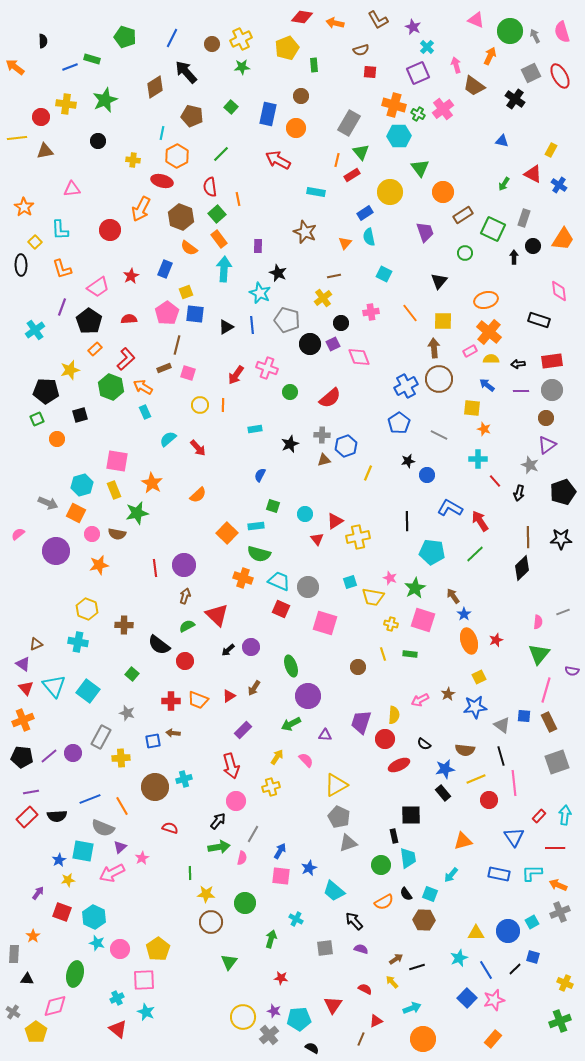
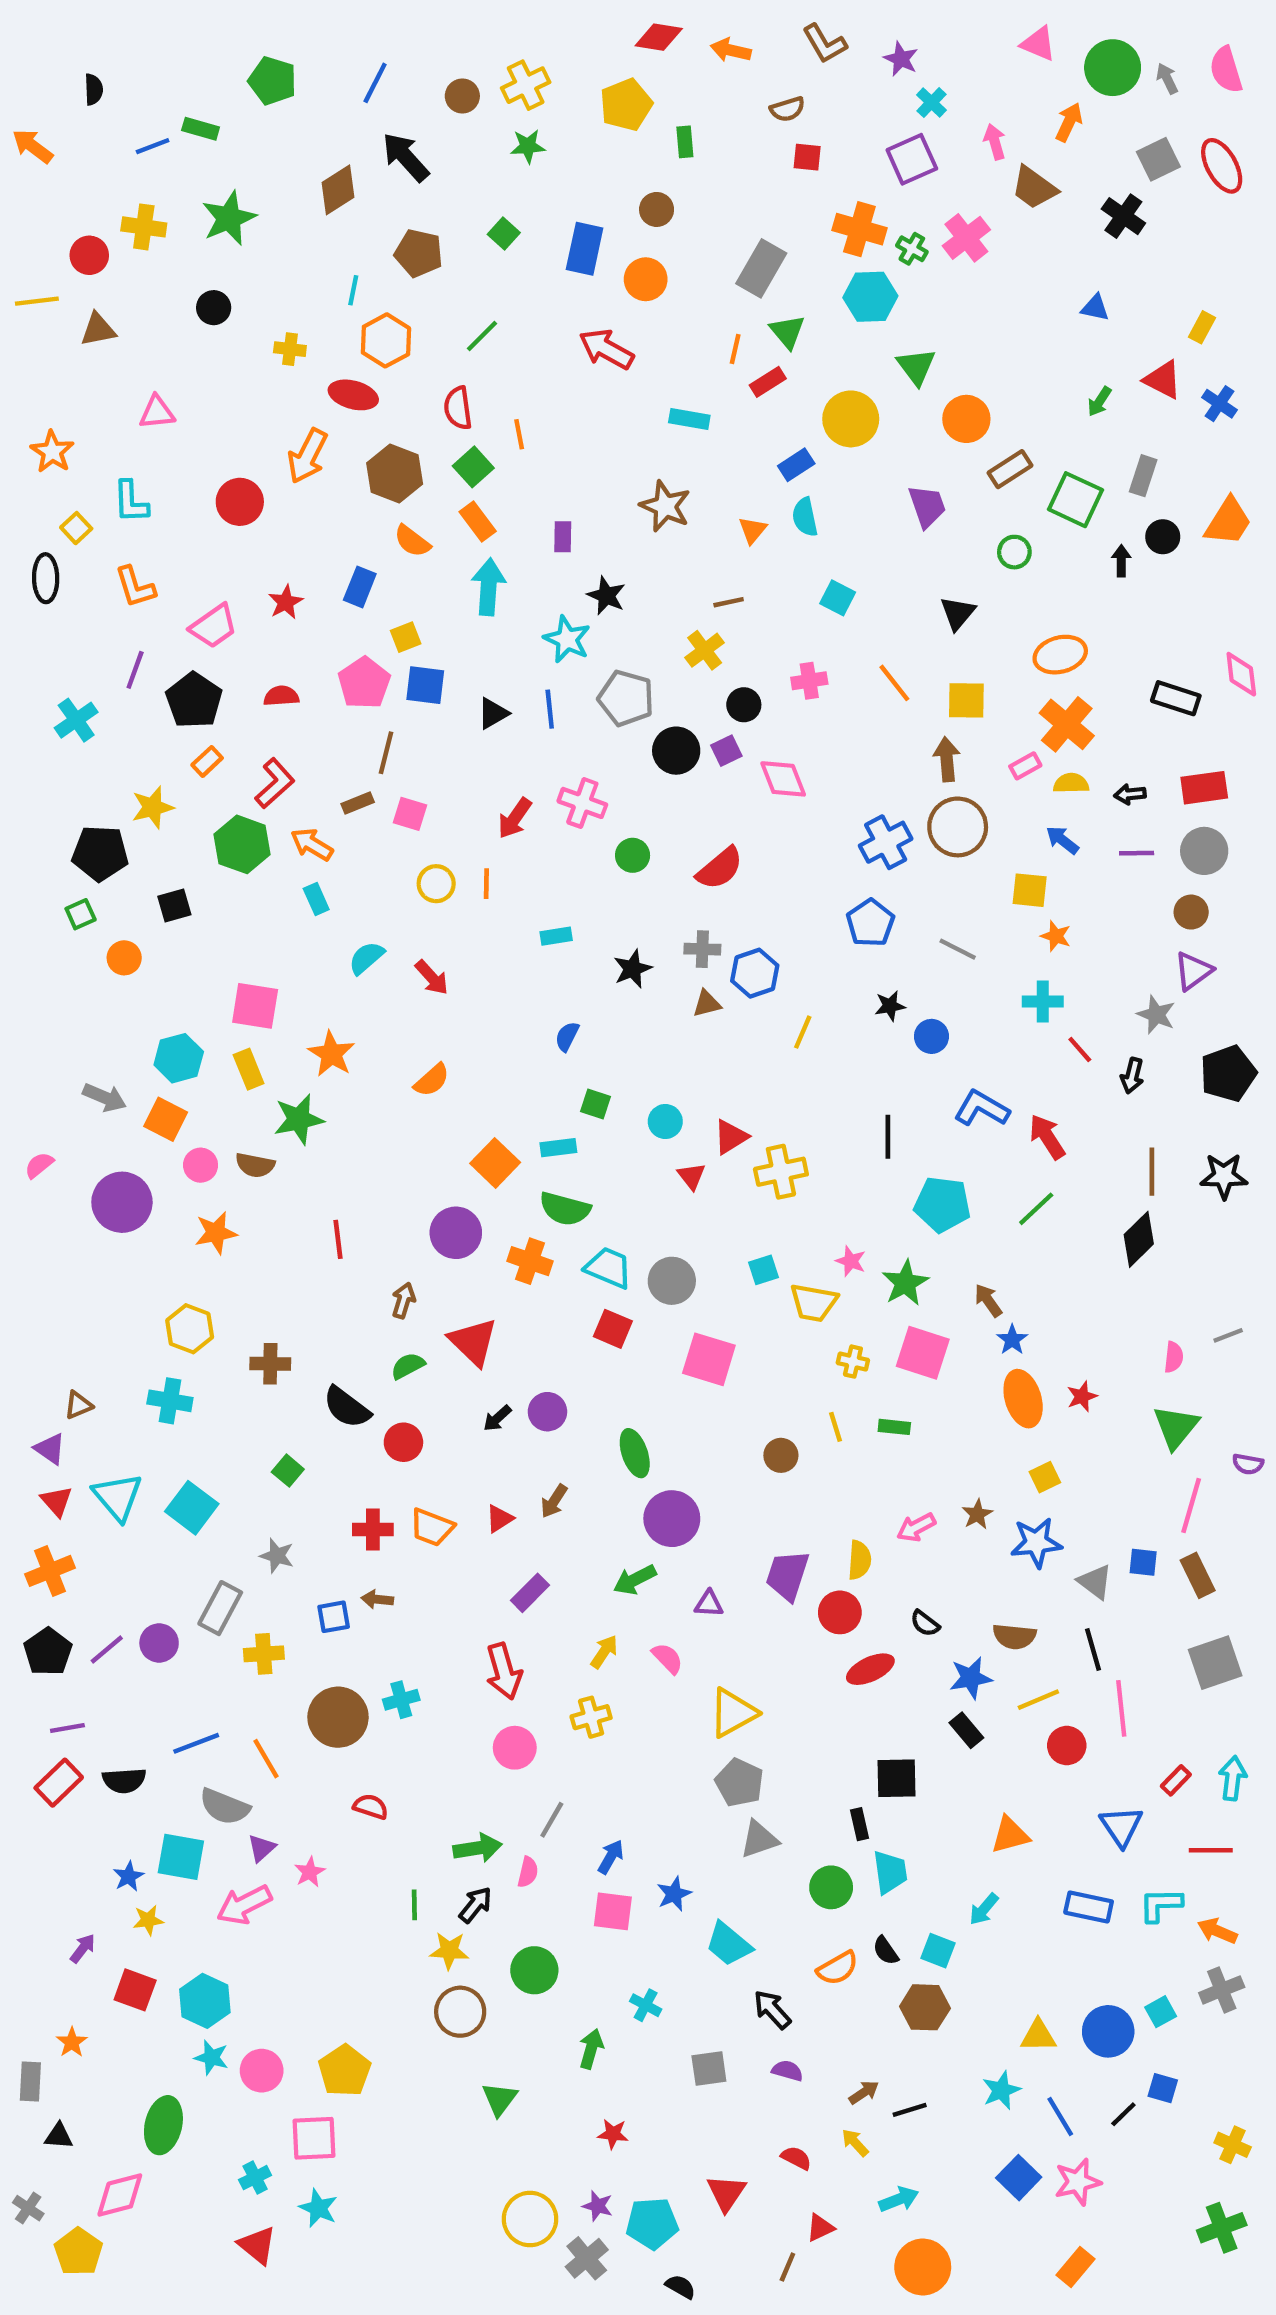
pink diamond: (559, 291) -> (1241, 674), moved
purple circle: (184, 565) -> (456, 1233), moved
black pentagon: (22, 757) -> (48, 1652), turned 30
black arrow: (218, 821) -> (475, 1905), moved

